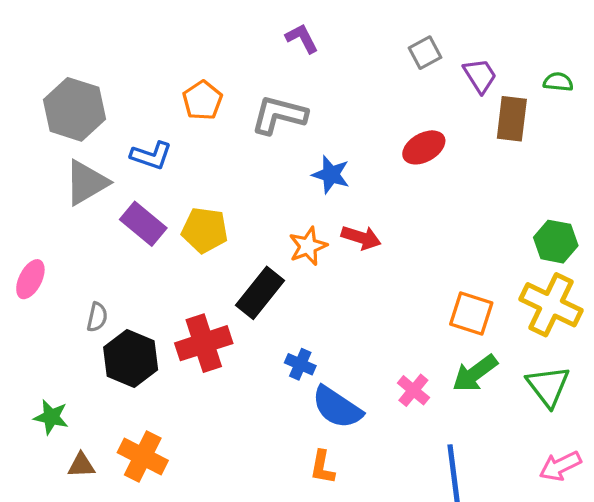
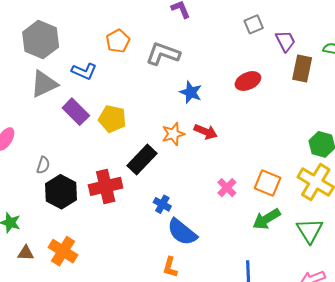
pink cross: (413, 390) -> (227, 188), moved

